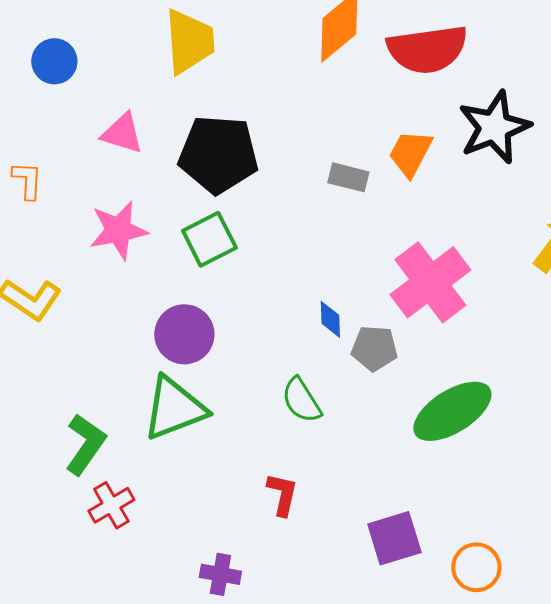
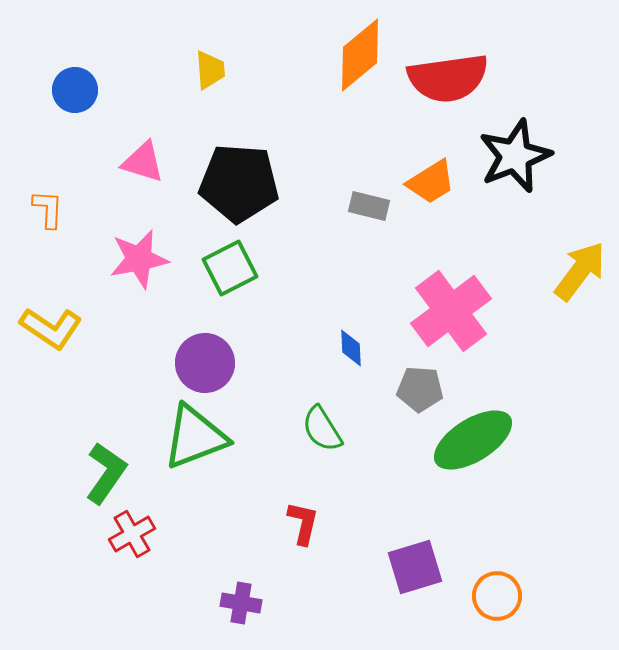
yellow trapezoid: (189, 41) -> (210, 70), size x0.6
orange trapezoid: (410, 153) -> (431, 182), turned -150
gray pentagon: (374, 348) -> (420, 389), moved

